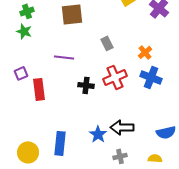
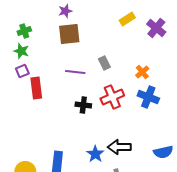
purple line: (64, 57) -> (75, 72), moved
purple square: (21, 73) -> (22, 71), moved
red rectangle: (39, 89) -> (36, 88), moved

